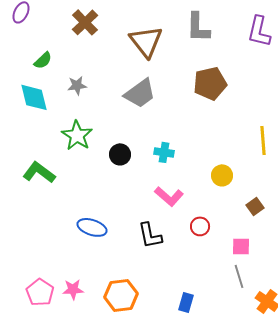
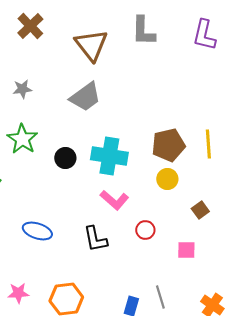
brown pentagon: (210, 83) -> (168, 145), moved
cyan cross: (164, 152) -> (109, 156), size x1.8
gray line: (239, 276) -> (160, 297), moved

